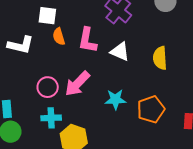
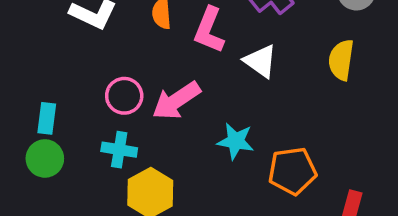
yellow semicircle: (160, 58) -> (341, 60), moved

